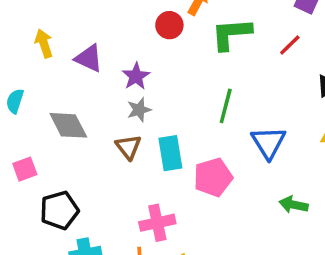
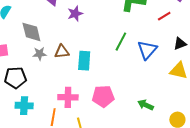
gray star: (139, 110) -> (40, 54), moved
blue triangle: (268, 142) -> (147, 50), moved
brown triangle: (128, 147) -> (62, 52), turned 49
pink pentagon: (213, 177) -> (103, 96), moved

